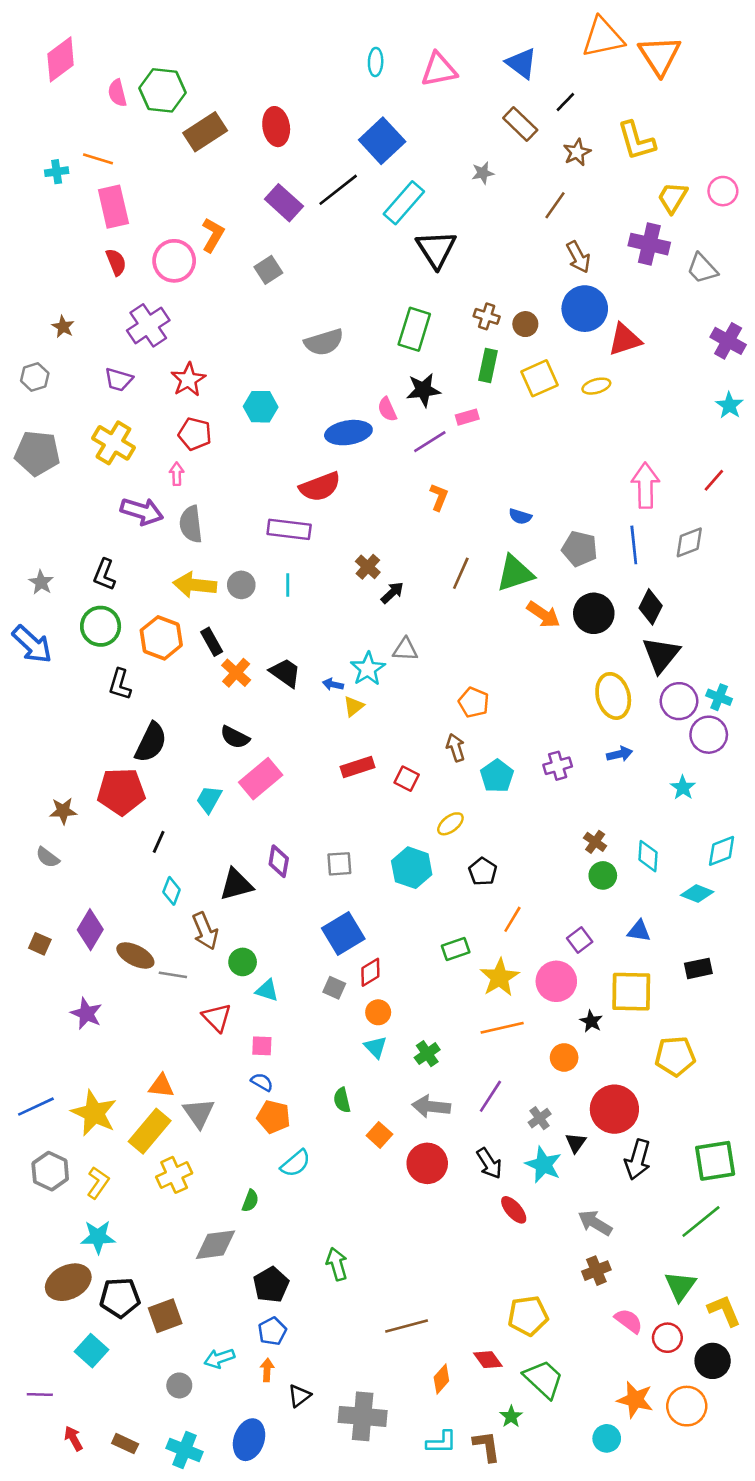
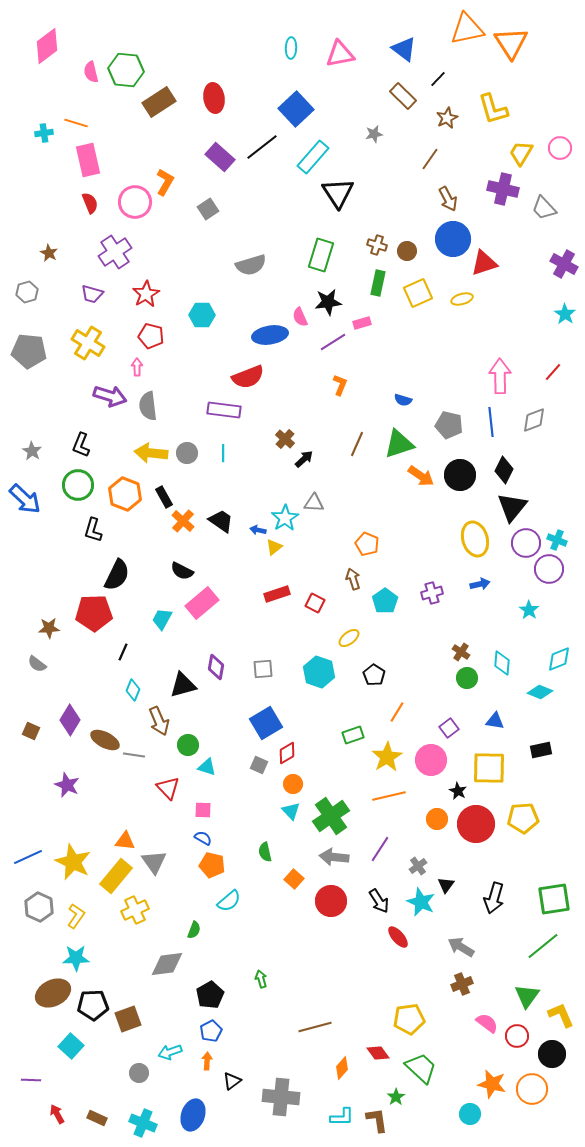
green cross: (427, 1054) -> (331, 816), size x1.8
red circle: (614, 1109) -> (476, 824), moved
green arrow: (337, 1264) -> (261, 979), size x0.7

